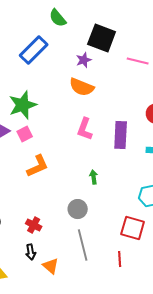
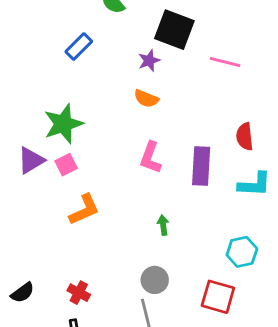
blue rectangle: (34, 50) -> (79, 46), size x0.7
orange semicircle: (82, 87) -> (146, 99), size x0.7
gray circle: (78, 209) -> (155, 280), moved

